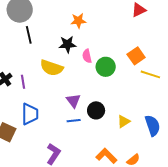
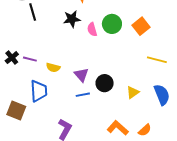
green circle: (106, 67) -> (112, 24), moved
yellow semicircle: (52, 68) -> (53, 67), moved, size x0.6
yellow line: (150, 74) -> (157, 60), moved
purple line: (23, 82) -> (30, 59), turned -64

